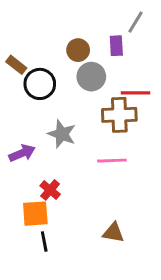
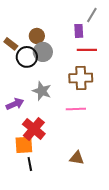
brown circle: (78, 50) -> (37, 36), moved
gray circle: (91, 77) -> (43, 52), moved
red line: (135, 93) -> (87, 50), moved
red cross: (50, 190) -> (34, 129), size x1.6

